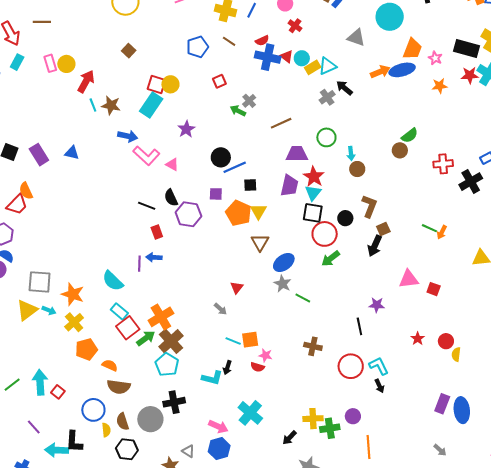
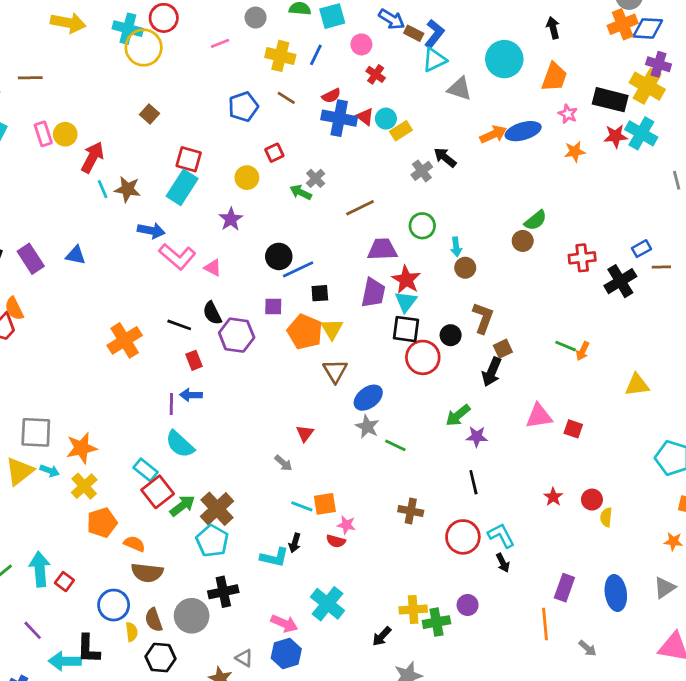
orange trapezoid: (412, 49) -> (554, 77), moved
cyan triangle: (328, 66) -> (434, 60), moved
yellow circle: (170, 84) -> (247, 178), moved
green arrow: (331, 259) -> (458, 415), moved
cyan semicircle: (113, 281) -> (180, 444), moved
orange star: (73, 294) -> (81, 448), turned -30
purple star: (377, 305) -> (477, 437), moved
orange cross: (161, 317) -> (125, 340), moved
purple rectangle: (442, 404) -> (564, 588), moved
orange line: (369, 447) -> (545, 624), moved

